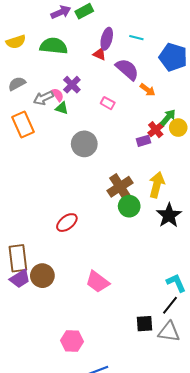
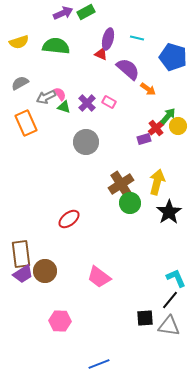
purple cross: (72, 85) -> (87, 103), moved
pink hexagon: (72, 341) -> (60, 321), moved

